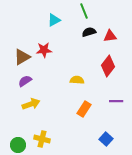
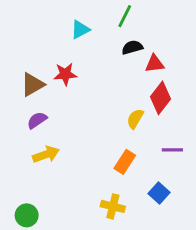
green line: (84, 11) -> (125, 16), turned 49
red triangle: (110, 36) -> (155, 64), moved
yellow semicircle: (77, 80) -> (135, 119), moved, turned -64
yellow cross: (42, 139) -> (113, 206), moved
blue square: (106, 139) -> (159, 193), moved

